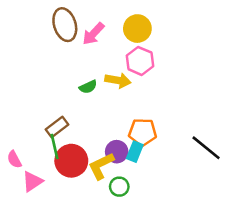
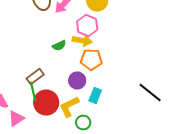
pink hexagon: (140, 61) -> (87, 26), moved
orange pentagon: (143, 132) -> (91, 60), moved
purple circle: (117, 152) -> (77, 80), moved

